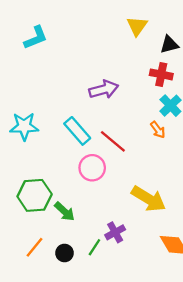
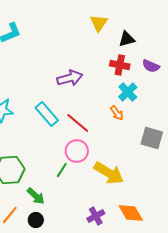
pink circle: (92, 168) -> (77, 151), moved
green arrow: (65, 212) -> (36, 196), moved
purple cross: (115, 232) -> (96, 216), moved
green line: (94, 247) -> (62, 170), moved

